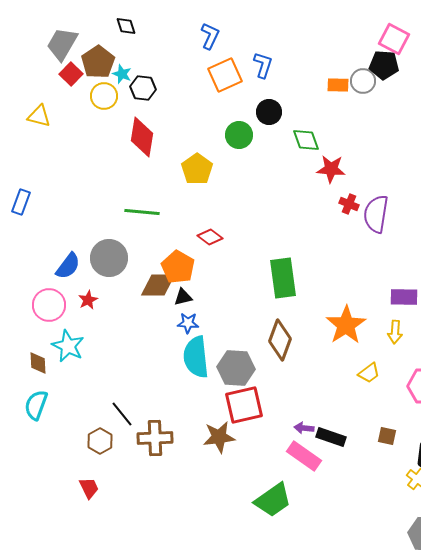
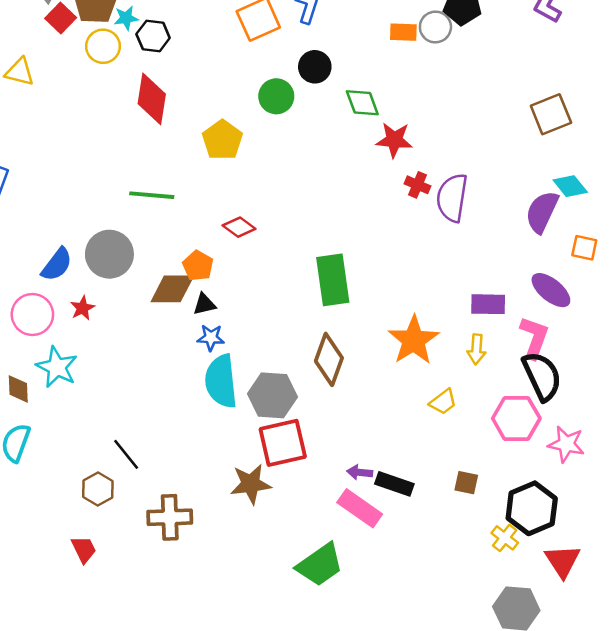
cyan star: (122, 74) -> (126, 18), turned -30
orange pentagon: (178, 267) -> (198, 266), size x0.7
brown cross: (155, 438) -> (170, 517), moved

